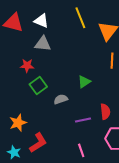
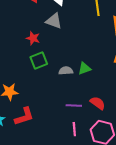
gray semicircle: (61, 99) -> (66, 71), moved
red semicircle: (105, 112) -> (98, 103), turned -63
pink line: (81, 150) -> (74, 129), moved

